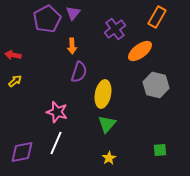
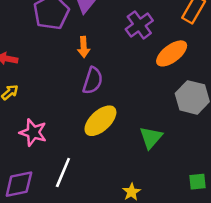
yellow ellipse: (103, 94) -> (100, 121), moved, turned 36
pink star: (57, 112) -> (33, 132), moved
green triangle: (107, 124) -> (151, 138), moved

